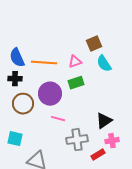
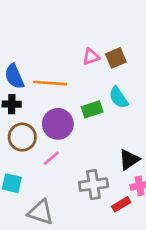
pink triangle: (75, 62) -> (91, 57), moved
cyan semicircle: (104, 64) -> (118, 98), moved
pink line: (58, 119) -> (51, 158), moved, turned -56

